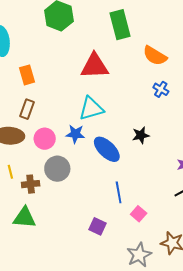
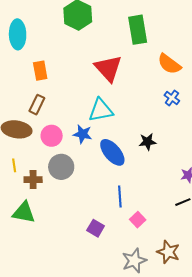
red triangle: (94, 66) -> (108, 68), turned 44

